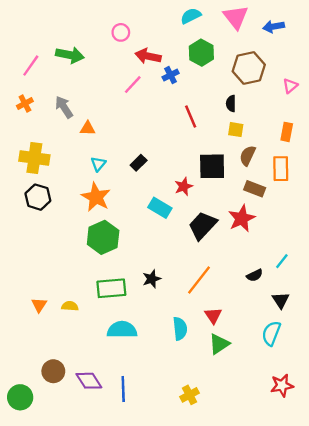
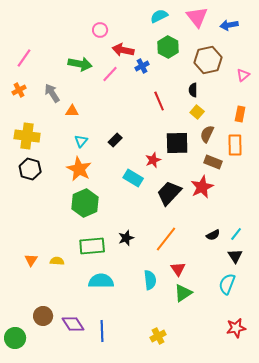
green arrow: (70, 55) -> (80, 64), moved
yellow square: (236, 130) -> (197, 112), turned 32
cyan line: (282, 261) -> (236, 234), moved

